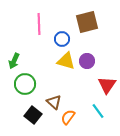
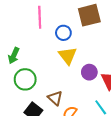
yellow triangle: (66, 61) -> (68, 56), turned 36
purple circle: (87, 61) -> (89, 72), moved

